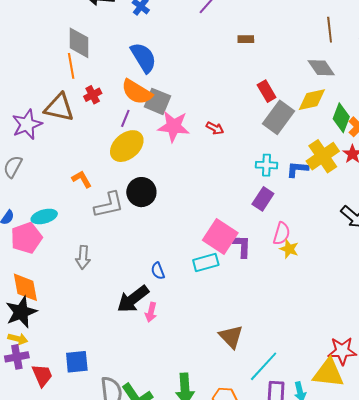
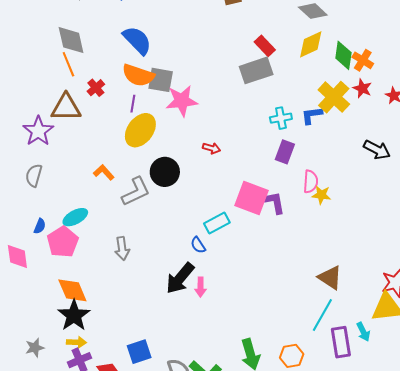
gray rectangle: (278, 117) -> (256, 70), moved, turned 48
red arrow: (215, 128) -> (212, 148), moved
cyan rectangle: (206, 263) -> (217, 223), moved
brown triangle: (231, 337) -> (330, 278), moved

